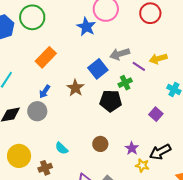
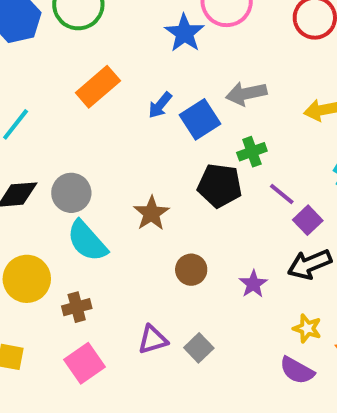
purple line: (139, 66) -> (282, 194), moved
brown star: (75, 88) -> (151, 213), moved
blue arrow: (45, 92) -> (160, 105), moved
cyan semicircle: (62, 148) -> (87, 241), moved, size x1.6
black arrow: (160, 152) -> (310, 264), moved
yellow star: (142, 165) -> (307, 328), moved

